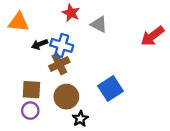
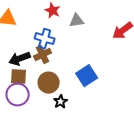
gray triangle: (99, 24) -> (77, 21), turned -35
black arrow: (40, 44) -> (20, 59), moved, size x1.5
purple circle: (30, 111) -> (18, 95), size x1.5

